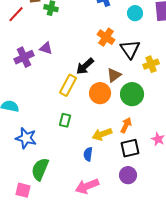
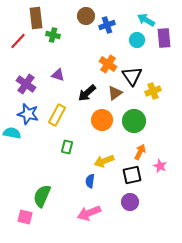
purple triangle: (46, 48) -> (58, 75), moved
purple cross: (24, 57) -> (26, 84), turned -30
brown triangle: (114, 75) -> (115, 93), moved
yellow rectangle: (68, 85) -> (57, 115), moved
orange arrow: (126, 125) -> (140, 152), moved
blue star: (26, 138) -> (28, 114), moved

